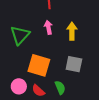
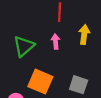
yellow arrow: (72, 31) -> (84, 35), moved

